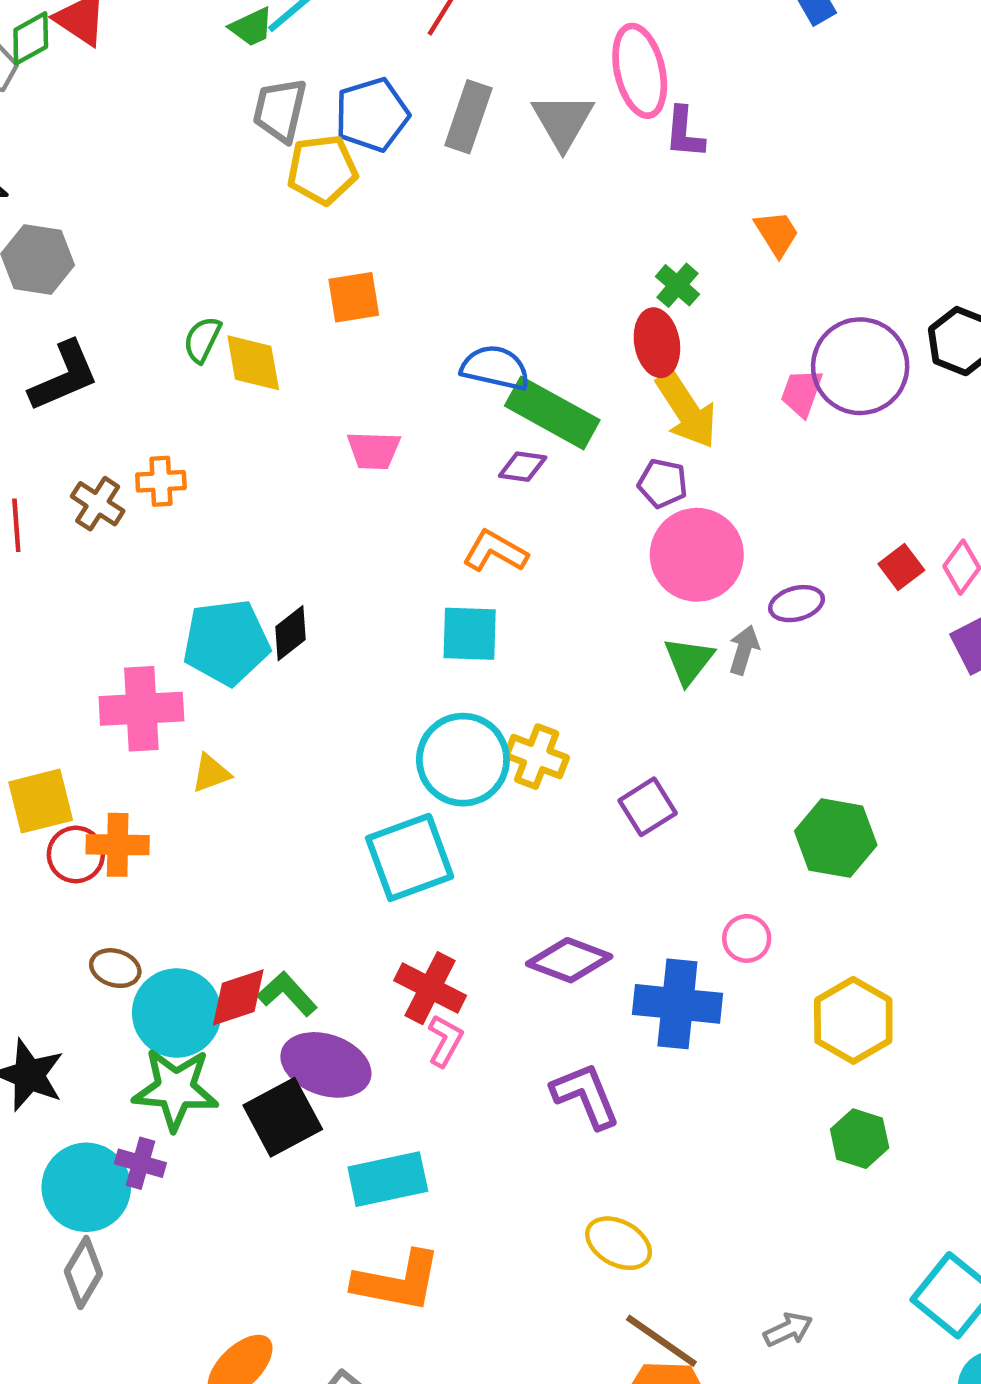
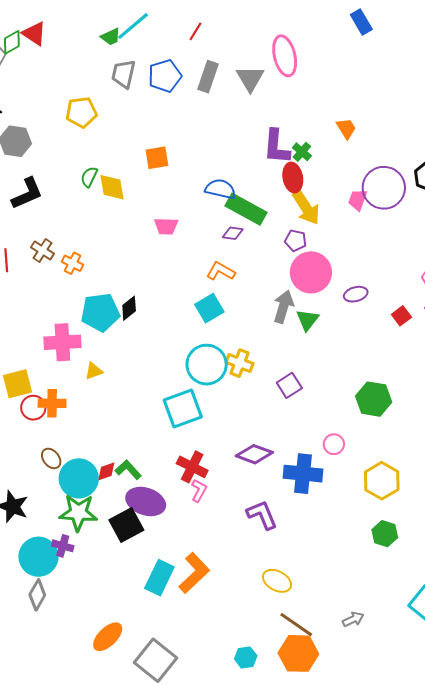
purple L-shape: (684, 133) -> (276, 147), moved, size x1.5
yellow pentagon: (322, 170) -> (81, 112), moved
orange cross: (161, 481) -> (73, 263), moved, turned 30
red square: (901, 567) -> (401, 316), moved
cyan square: (470, 634) -> (209, 308), turned -32
gray arrow: (744, 650) -> (283, 307), moved, size x1.5
brown ellipse: (115, 968) -> (51, 458), turned 35
red diamond: (238, 997) -> (106, 471), size x0.7
cyan rectangle: (388, 1179) -> (159, 578), moved, turned -52
orange L-shape: (397, 1281) -> (194, 573), moved, turned -54

